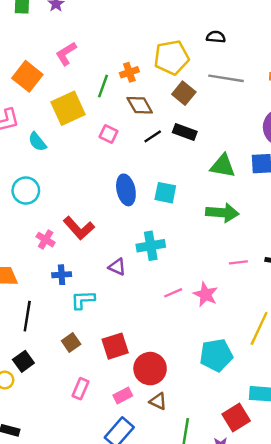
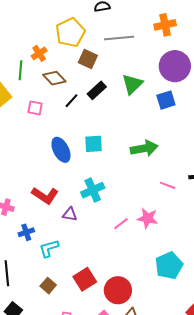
black rectangle: (185, 132) -> (97, 90), turned -48
green triangle: (223, 166) -> (132, 84), moved, turned -40
red L-shape: (79, 228) -> (45, 195), moved
pink line: (238, 262) -> (168, 185), turned 42

